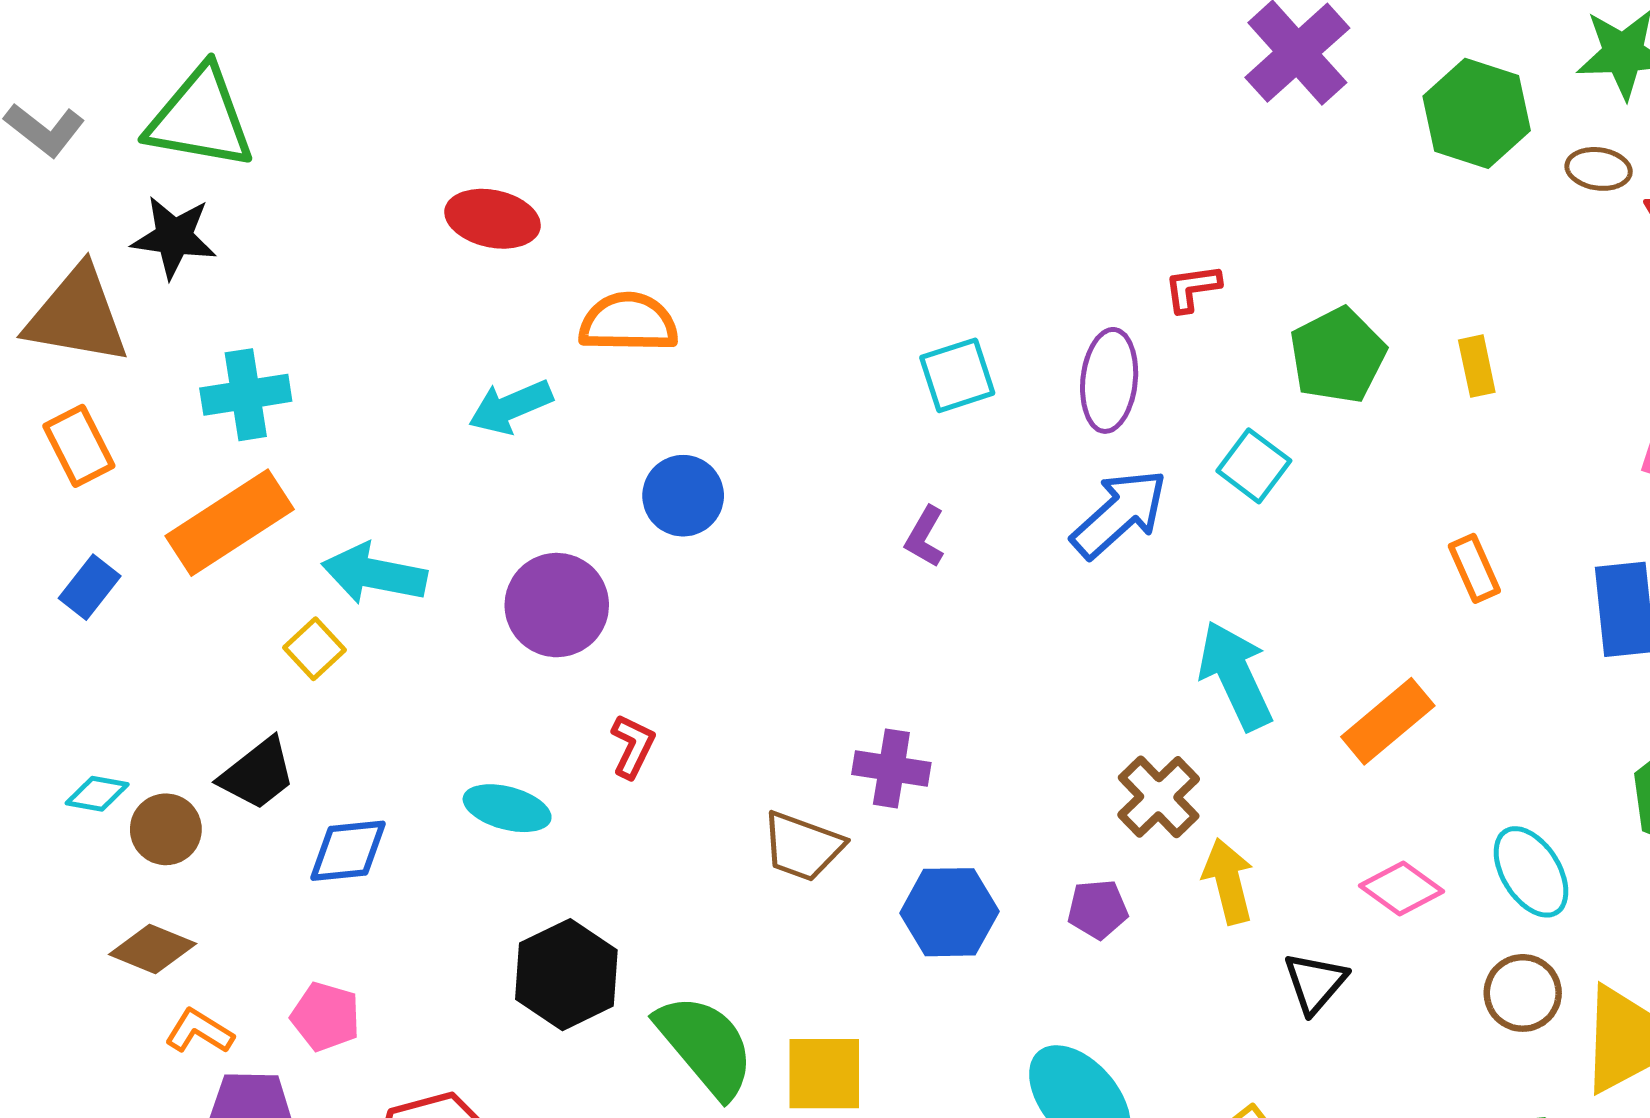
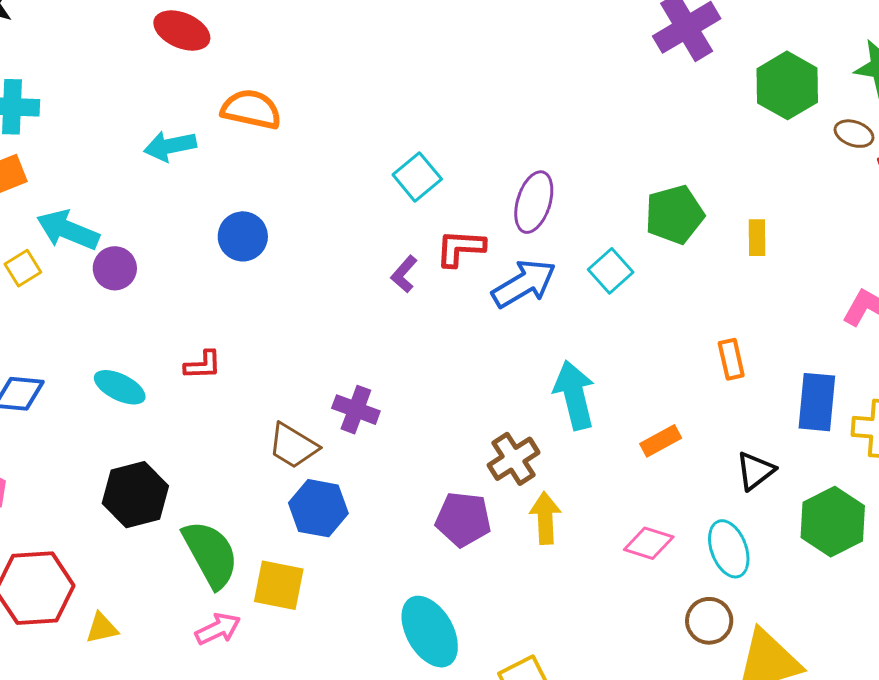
red L-shape: (1192, 288) -> (460, 248), moved, size x1.4
cyan square: (957, 375) -> (417, 177), moved, turned -33
blue circle: (683, 496) -> (243, 236), moved
purple circle: (557, 605) -> (115, 268), moved, size x0.7
orange rectangle: (1388, 721) -> (661, 441), size x0.7
red L-shape: (633, 746) -> (203, 365), turned 51
pink diamond: (1401, 888) -> (649, 543), turned -30
purple pentagon: (1098, 909) -> (463, 519), size x1.5
blue hexagon: (949, 912) -> (318, 508), moved
black triangle: (1315, 983) -> (755, 471), moved

